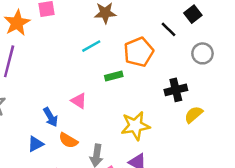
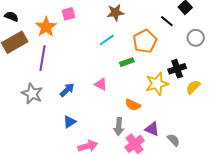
blue arrow: (51, 117) -> (67, 90), moved, turned -98
yellow star: (135, 126) -> (157, 84), moved
orange semicircle: (68, 140) -> (133, 105), moved

